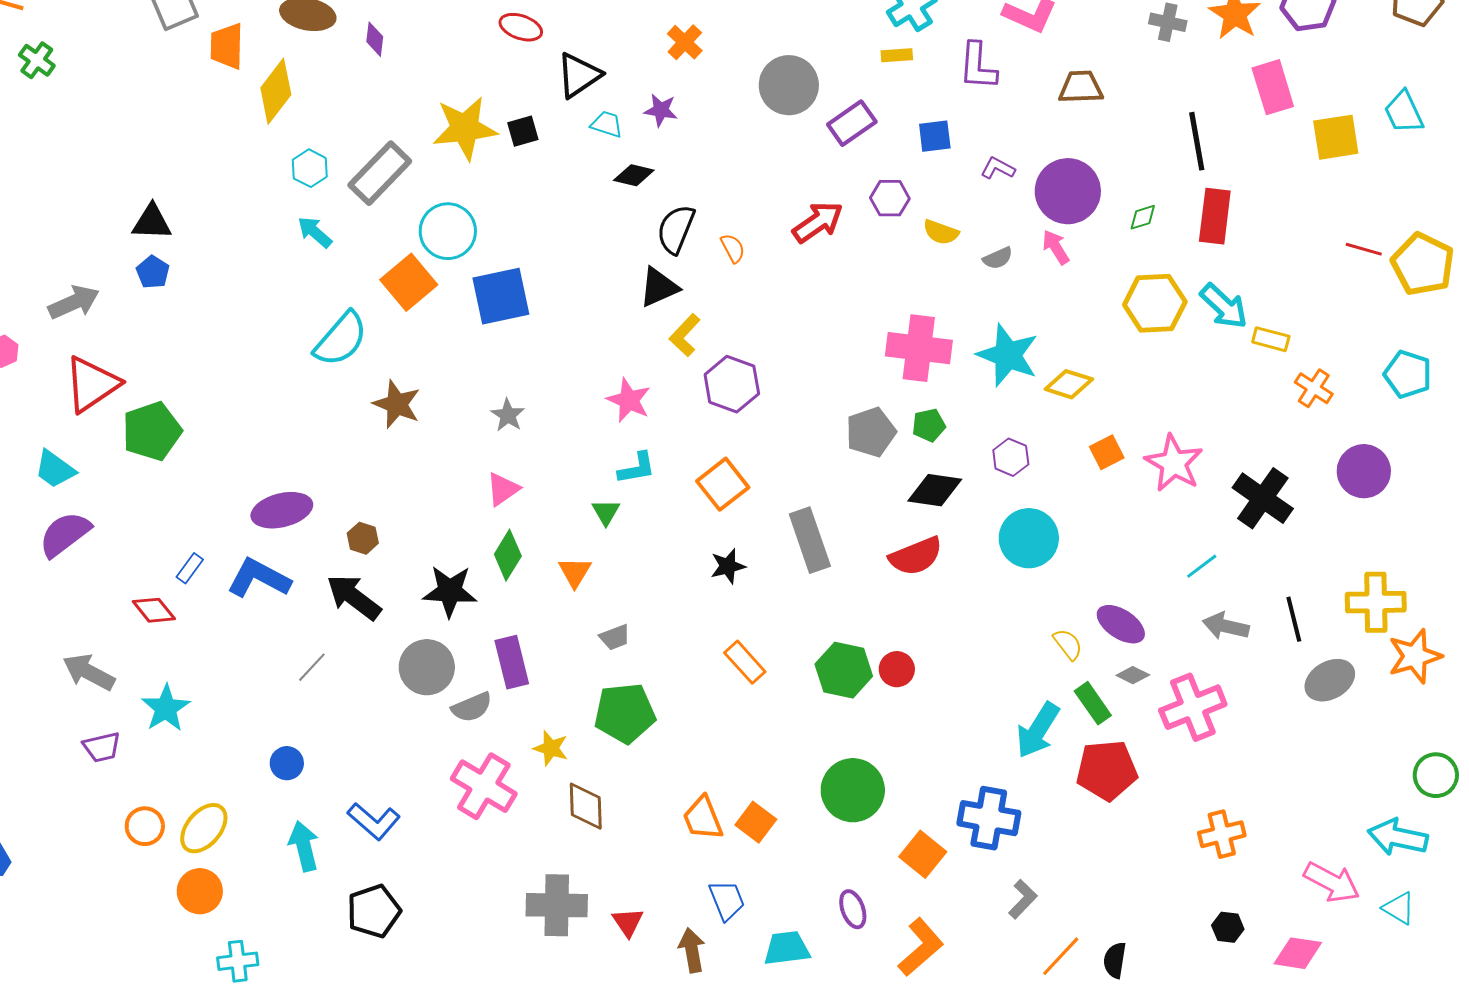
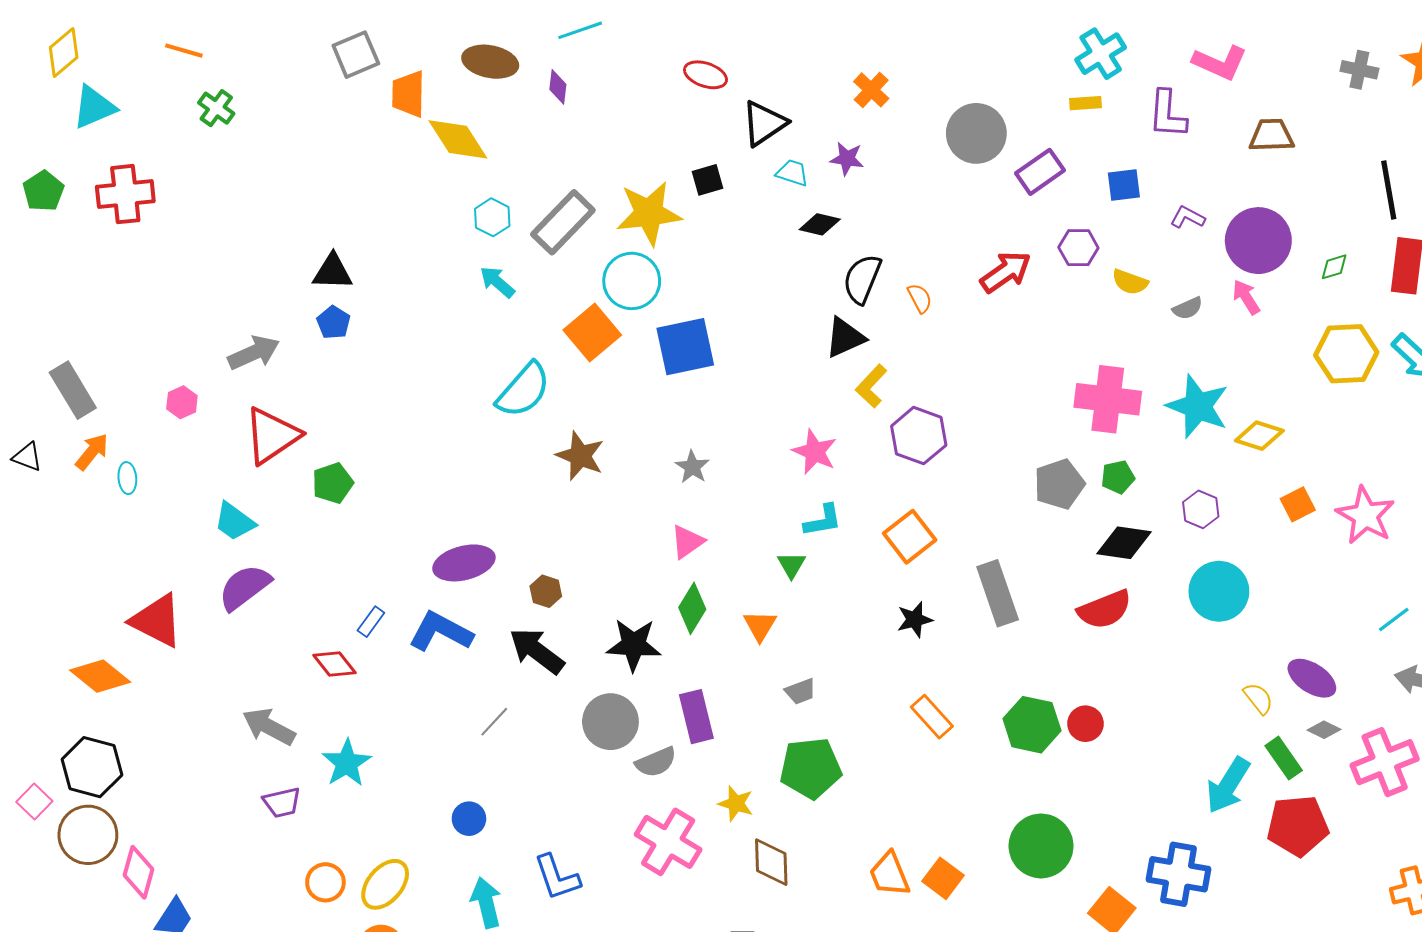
yellow diamond: (276, 91) -> (458, 139), turned -70
yellow star: (465, 128) -> (649, 213), moved
green pentagon: (152, 431) -> (333, 483), size x0.7
blue L-shape: (374, 821) -> (557, 877), turned 30

